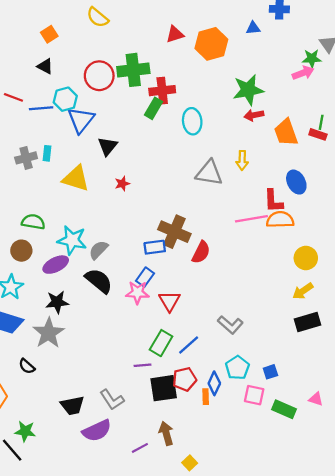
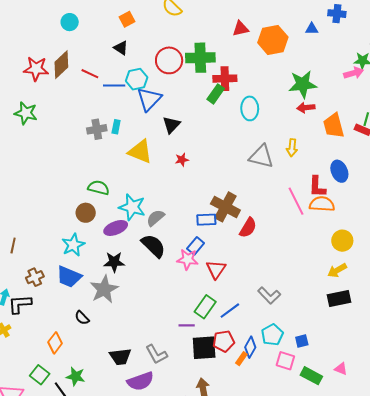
pink line: (251, 219) -> (296, 201), turned 68
orange rectangle: (206, 397) -> (241, 359), turned 32

